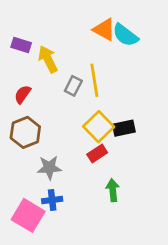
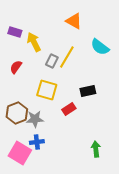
cyan semicircle: (125, 35) -> (100, 47), moved
yellow line: (94, 80) -> (67, 57), turned 40
yellow square: (99, 127) -> (47, 90), moved, turned -30
brown hexagon: (25, 132) -> (17, 113), moved
green arrow: (113, 190) -> (96, 149), moved

